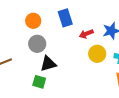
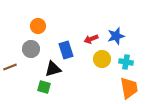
blue rectangle: (65, 18) -> (66, 50), moved
gray circle: (37, 44) -> (31, 49), moved

